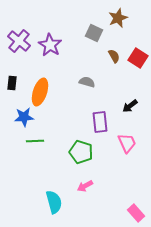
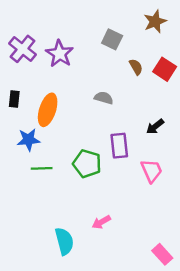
brown star: (118, 18) -> (155, 21), moved
green pentagon: (81, 152) -> (87, 164), moved

